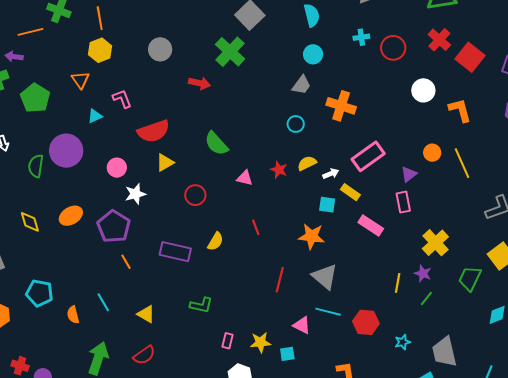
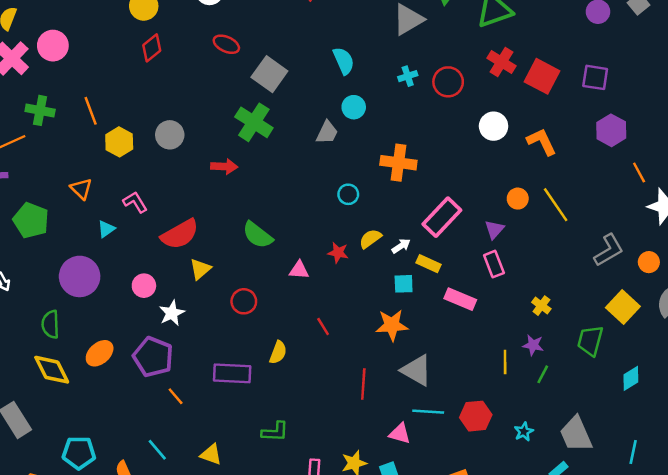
yellow hexagon: (100, 50) -> (119, 142), moved
gray trapezoid: (301, 85) -> (327, 132), moved
green semicircle: (36, 166) -> (50, 324), moved
yellow diamond: (30, 222) -> (52, 370), size x1.4
yellow cross: (435, 243) -> (541, 306), size x0.6

